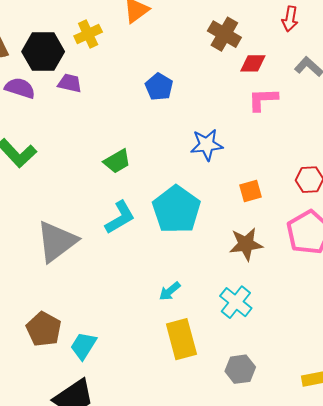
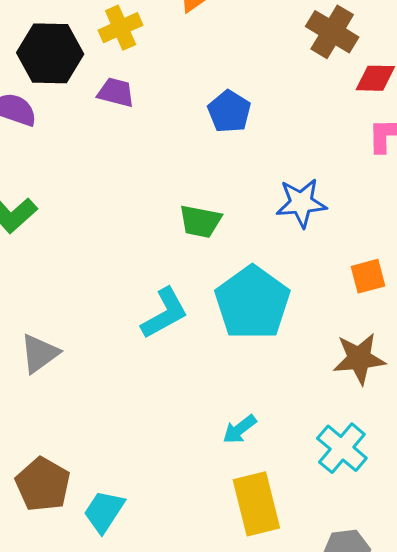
purple trapezoid: (70, 83) -> (116, 92), moved
green trapezoid: (117, 161) -> (200, 221), moved, turned 40
gray triangle: (57, 241) -> (40, 353), moved, size x0.6

